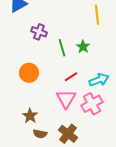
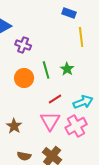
purple cross: (39, 32) -> (23, 45), moved
orange circle: (29, 73) -> (24, 78), moved
brown star: (30, 116) -> (14, 126), moved

